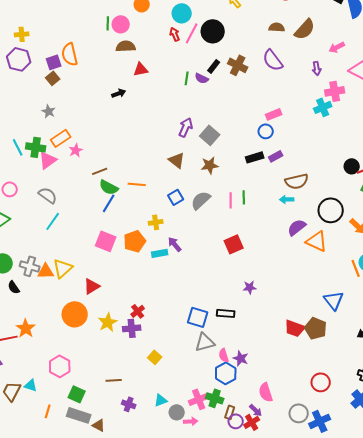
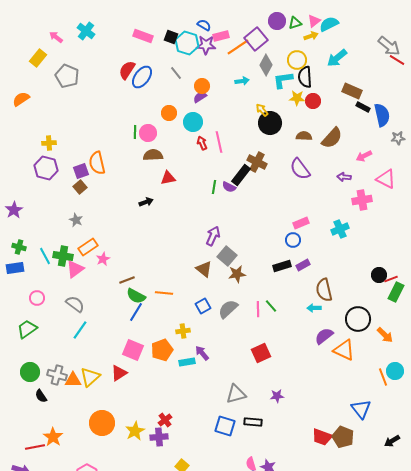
cyan circle: (182, 13) -> (193, 122), moved
black circle: (213, 31) -> (270, 123), moved
pink line: (192, 33) -> (219, 142), turned -40
brown cross: (238, 65) -> (257, 162), moved
black rectangle: (214, 66) -> (241, 175), size x1.5
purple arrow: (317, 68) -> (344, 177), turned 104
cyan cross: (323, 107) -> (340, 229), moved
gray square: (210, 135) -> (227, 256), moved
brown semicircle: (297, 181) -> (324, 290), turned 90
green line: (244, 197) -> (271, 306), turned -40
red triangle: (92, 286) -> (119, 373), moved
gray triangle: (205, 342) -> (236, 394), moved

